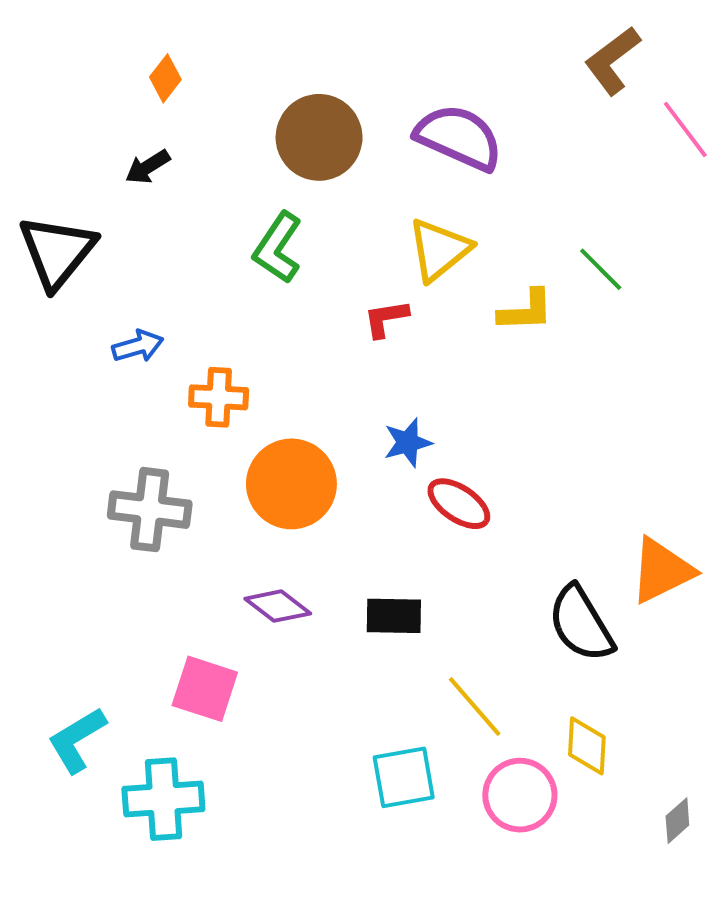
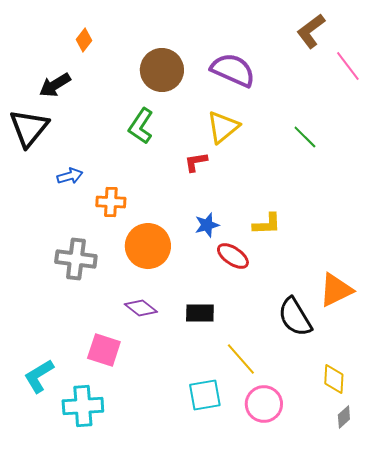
black arrow: (148, 167) -> (55, 85), moved, size x1.4
yellow L-shape: (526, 311) -> (267, 224), moved
yellow diamond: (587, 746) -> (334, 379), moved

